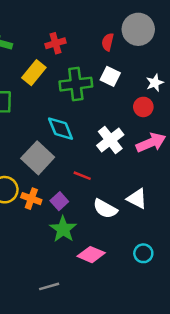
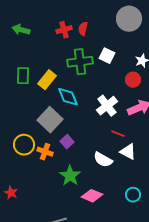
red semicircle: (108, 42) -> (83, 29), moved
yellow rectangle: (34, 73) -> (47, 80), moved
red line: (82, 176) -> (118, 134), moved
purple square: (59, 201) -> (67, 142), moved

